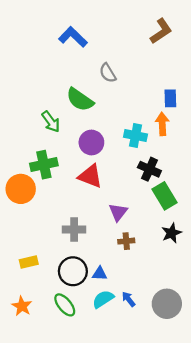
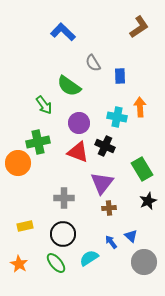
blue rectangle: (170, 98) -> (120, 76), moved
black cross: (149, 169) -> (105, 146), moved
purple triangle: (118, 212) -> (102, 183), size x1.4
blue triangle: (100, 274) -> (131, 236), moved, turned 40
blue arrow: (129, 299) -> (111, 242), moved

